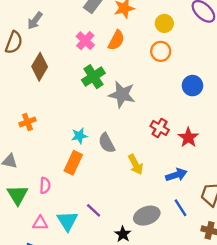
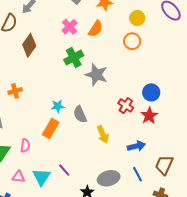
blue circle: (193, 86) -> (151, 92), moved

